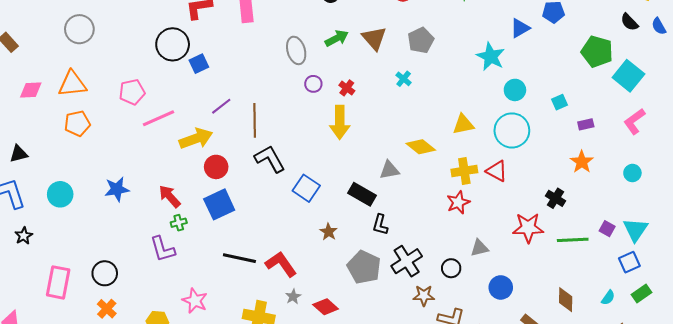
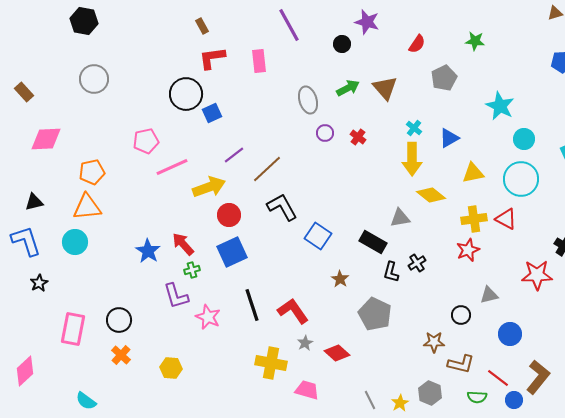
blue triangle: (520, 28) -> (449, 138), moved
gray pentagon: (421, 40) -> (444, 78), moved
orange triangle: (72, 84) -> (87, 207), moved
pink diamond: (31, 90) -> (46, 139), size x1.4
brown line: (255, 120) -> (267, 169), turned 48
yellow arrow: (340, 122) -> (412, 159), moved
blue star: (117, 189) -> (148, 251), moved, turned -30
black line: (239, 258) -> (252, 305), turned 60
black cross: (407, 261) -> (417, 263), moved, size x0.6
pink star: (195, 301) -> (208, 317), moved

